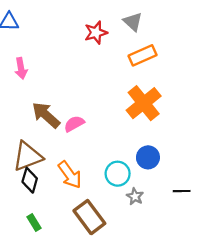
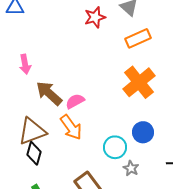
pink arrow: (21, 68) -> (25, 64), moved
orange arrow: (70, 175) -> (71, 127), moved

